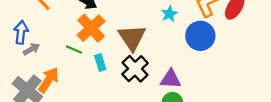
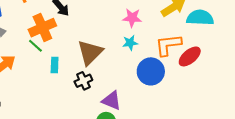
orange cross: (91, 28) -> (42, 28), moved
black cross: (135, 69) -> (83, 81), size x0.7

